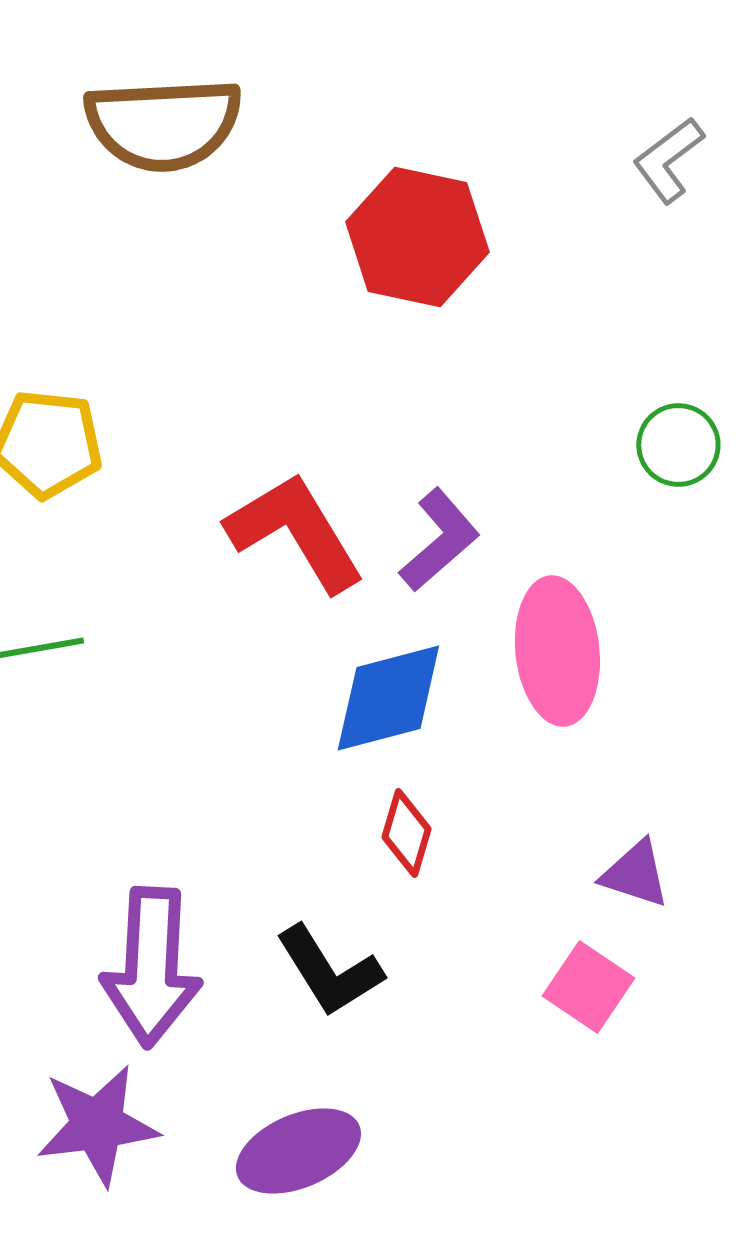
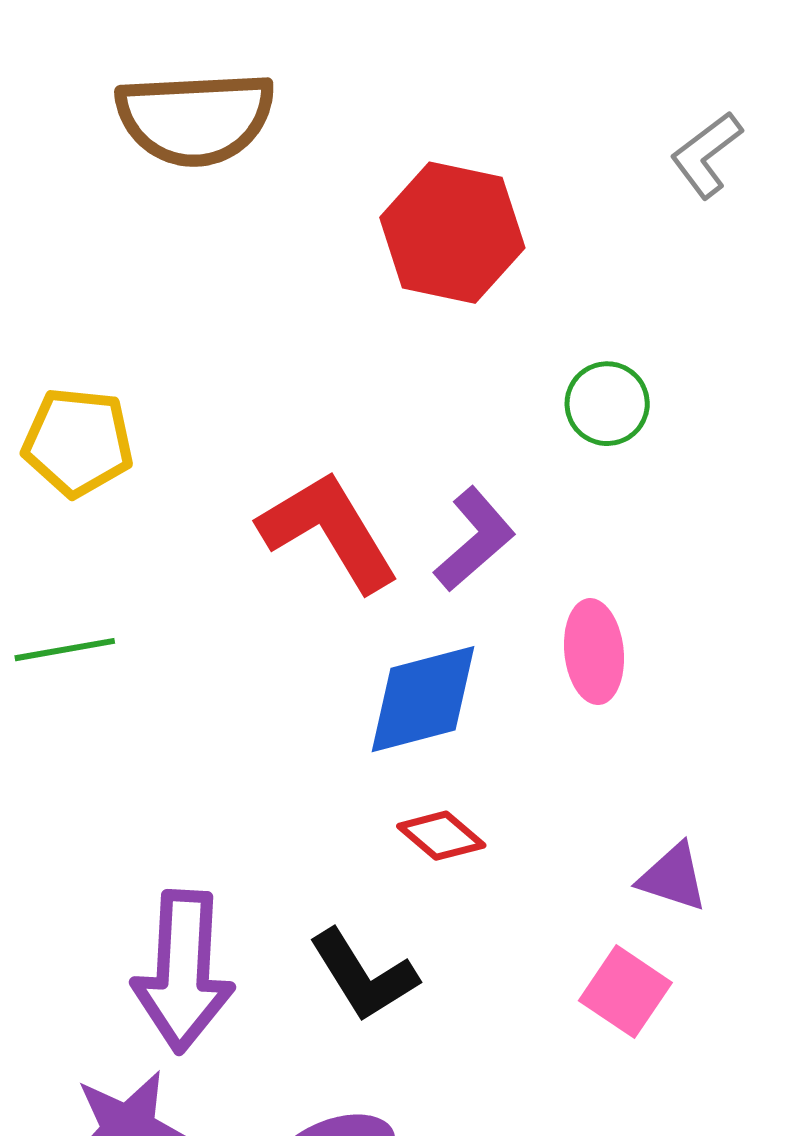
green circle: (678, 445) -> (607, 404), moved
pink ellipse: (557, 651) -> (594, 652), size x0.7
red diamond: (406, 833) -> (441, 836), turned -66

